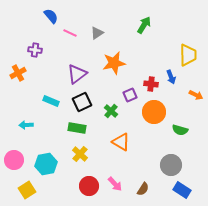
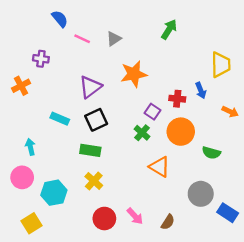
purple square: (130, 95) -> (153, 112), turned -32
green cross: (111, 111) -> (142, 133), moved
cyan arrow: (26, 125) -> (30, 147), turned 80
orange triangle: (121, 142) -> (160, 167), moved
pink circle: (14, 160) -> (22, 177), moved
blue rectangle: (182, 190) -> (228, 213), moved

